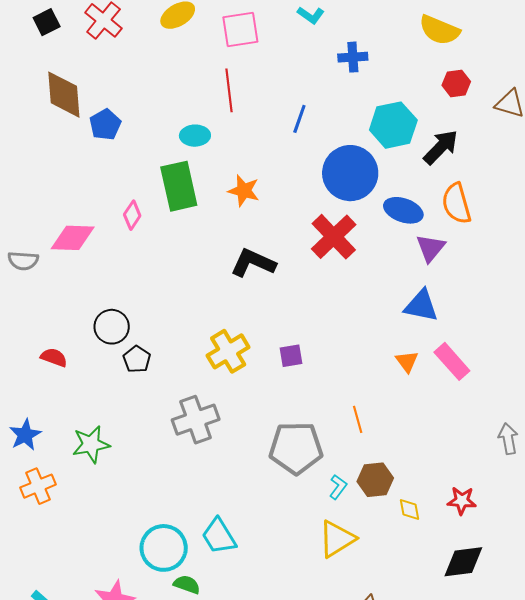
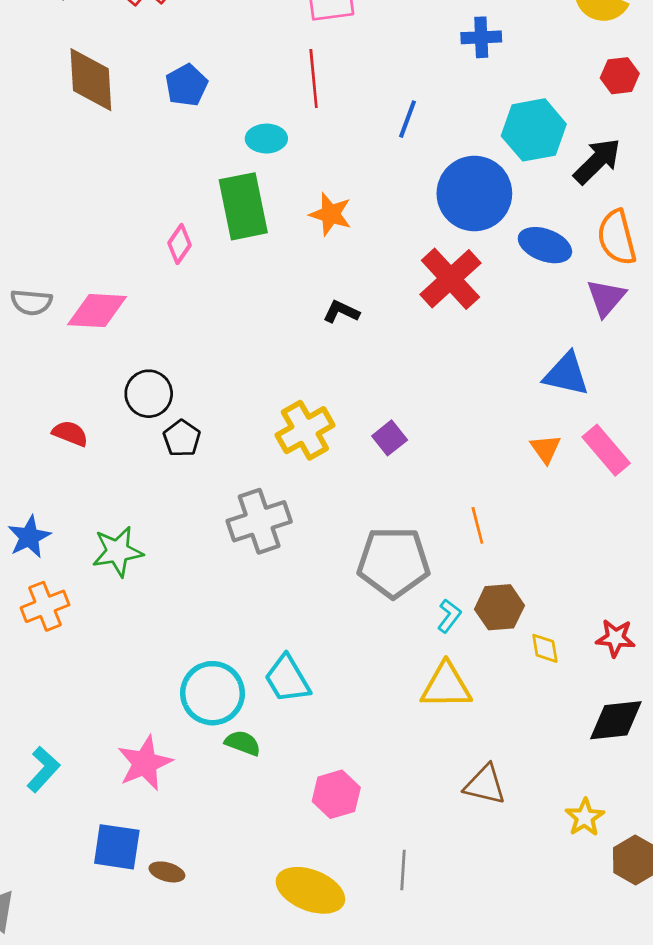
blue pentagon: (105, 125) -> (186, 85), moved
pink diamond: (73, 238) -> (97, 311), moved
purple triangle: (430, 248) -> (606, 298), moved
black L-shape: (253, 263) -> (341, 312), size x0.6
purple square: (291, 356) -> (390, 438), turned -30
yellow triangle: (337, 539) -> (446, 686), turned 30

